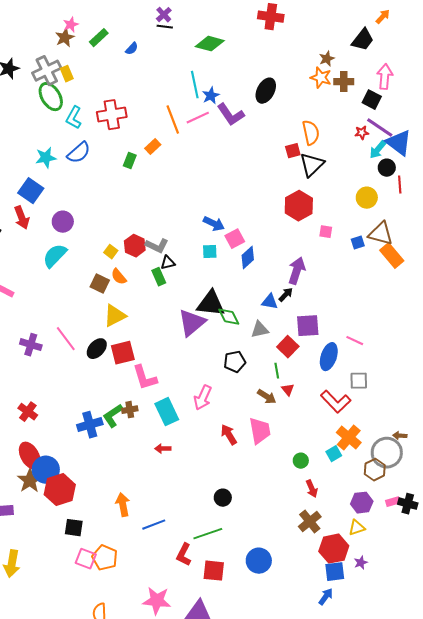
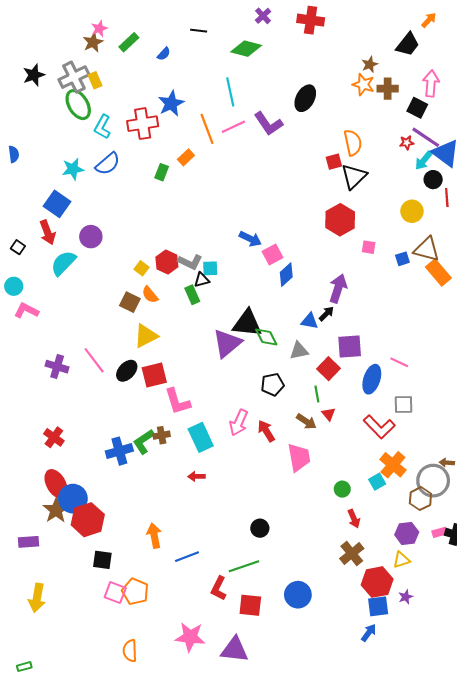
purple cross: (164, 15) -> (263, 16), moved
blue star: (211, 96) -> (171, 104), moved, size x1.4
cyan square: (210, 252) -> (210, 268), moved
cyan semicircle: (55, 256) -> (63, 263), moved
red arrow: (229, 435) -> (266, 431), moved

